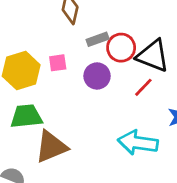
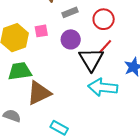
red circle: (121, 48) -> (104, 19), moved
black triangle: (153, 56) -> (91, 59), moved, turned 40

